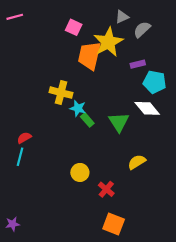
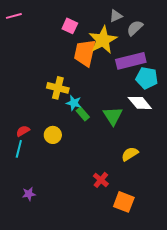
purple rectangle: (138, 64) -> (131, 61), size x2.0
yellow circle: (80, 172) -> (53, 135), moved
purple star: (13, 224) -> (29, 194), moved
orange square: (114, 224) -> (124, 202), moved

